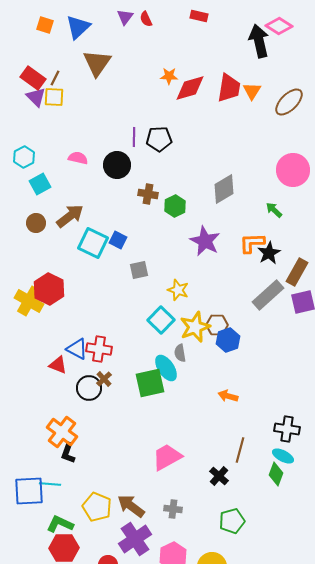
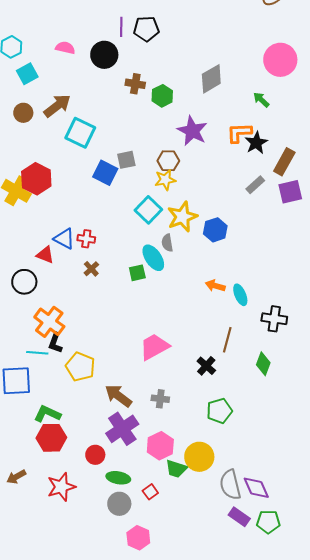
blue square: (118, 240) -> (105, 173), moved, size x1.4
yellow star: (178, 290) -> (165, 180), turned -30
gray rectangle: (268, 295) -> (255, 185), size x0.6
brown hexagon: (217, 325) -> (168, 161), moved
red cross: (99, 349) -> (86, 239), size x0.7
green square: (150, 383) -> (137, 273), size x0.6
black circle: (89, 388) -> (24, 282), moved
cyan ellipse: (283, 456) -> (240, 295), moved, turned 40
cyan line: (50, 484) -> (37, 353), moved
yellow pentagon: (97, 507) -> (80, 367), moved

